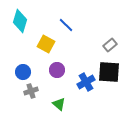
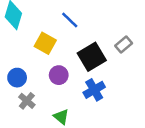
black square: (109, 72) -> (92, 57), moved, turned -35
gray cross: (31, 91) -> (27, 101), turned -32

